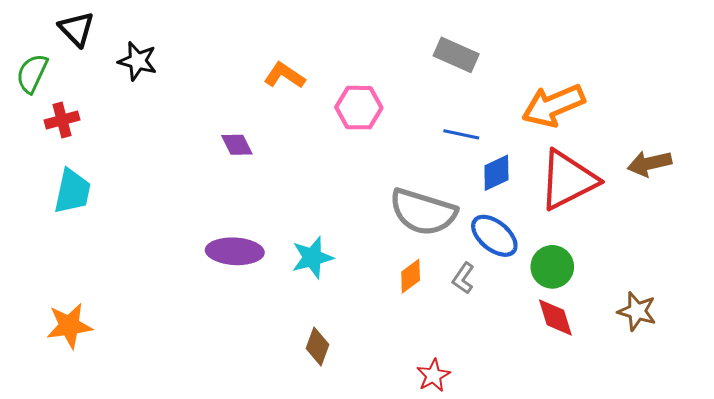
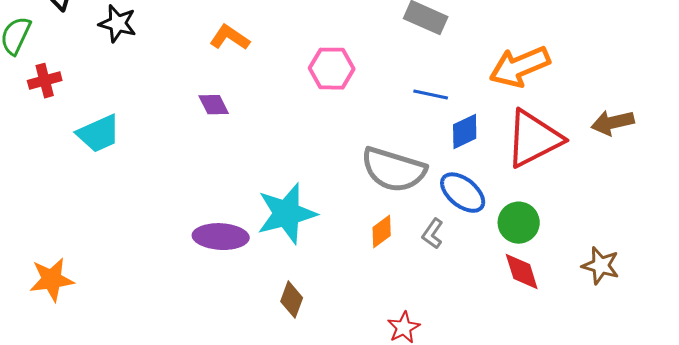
orange L-shape: (284, 75) -> (230, 38), moved
cyan trapezoid: (72, 191) -> (99, 134), moved, turned 54
purple ellipse: (235, 251) -> (221, 237), moved
cyan star: (312, 258) -> (287, 214), size x1.5

